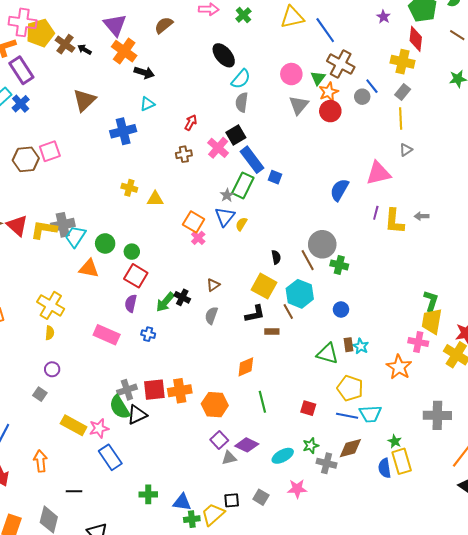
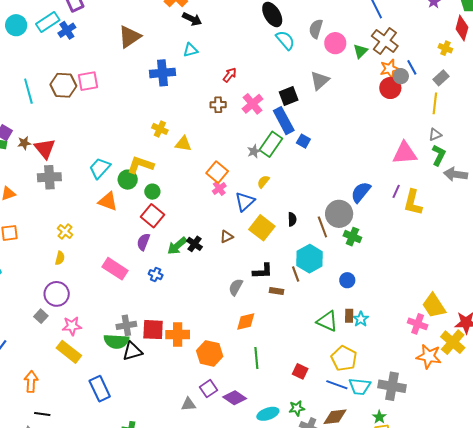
yellow cross: (402, 62) -> (445, 48), size x0.6
cyan semicircle: (241, 79) -> (285, 40), turned -90
orange star: (329, 92) -> (390, 69), moved
gray semicircle: (242, 102) -> (316, 29), moved
gray triangle: (299, 105) -> (320, 81), moved
red circle: (330, 111) -> (390, 88), moved
black square: (236, 135) -> (289, 96), moved
blue semicircle: (339, 190) -> (361, 192), moved
gray arrow: (422, 216) -> (456, 174), moved, size x1.6
blue triangle: (225, 217) -> (245, 202), moved
gray cross: (63, 225) -> (49, 177), moved
yellow L-shape: (44, 230) -> (140, 165), moved
yellow square: (264, 286) -> (262, 228), moved
green L-shape: (431, 301) -> (439, 155), moved
yellow cross: (51, 305) -> (65, 231), size x0.6
gray semicircle: (211, 315) -> (236, 287), moved
yellow trapezoid: (432, 321) -> (434, 306), turned -52
orange star: (399, 367) -> (429, 356), moved, turned -30
purple circle: (52, 369) -> (57, 294), size x1.6
green semicircle: (120, 407) -> (116, 341), turned -65
gray cross: (437, 415) -> (392, 386), moved
pink star: (99, 428) -> (72, 326), moved
gray triangle: (229, 458) -> (188, 404), moved
black line: (74, 491) -> (42, 414), moved

